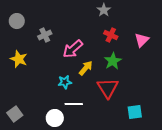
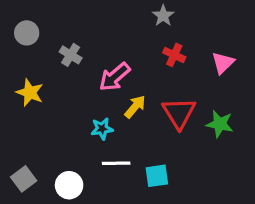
gray cross: (45, 35) -> (71, 55), turned -32
green star: (113, 61) -> (220, 124), moved, turned -30
red triangle: (108, 88) -> (179, 113), moved
cyan square: (135, 112) -> (157, 176), moved
white circle: (55, 118) -> (69, 185), moved

